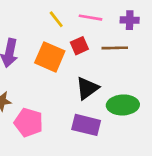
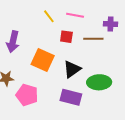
purple cross: (130, 20) -> (111, 24), moved
red square: (79, 46) -> (66, 37), turned 32
orange square: (50, 57) -> (43, 60), moved

